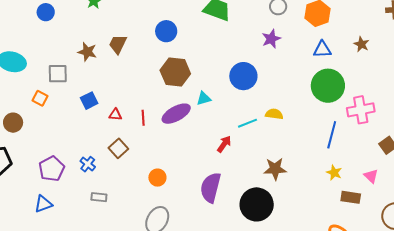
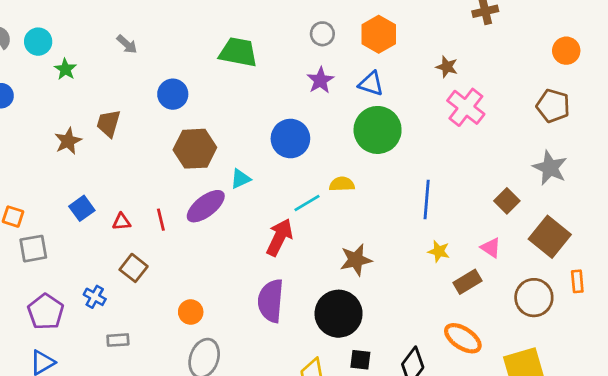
blue triangle: (322, 49) -> (371, 84), moved, turned 30
brown star: (87, 52) -> (68, 141), turned -30
gray square: (58, 74) -> (33, 249), moved
green circle: (328, 86) -> (378, 130), moved
pink cross: (361, 110) -> (466, 107), moved, turned -32
red arrow: (224, 144) -> (279, 237), size x1.5
orange circle: (157, 178) -> (191, 312), moved
brown rectangle: (351, 197) -> (467, 282), turned -30

